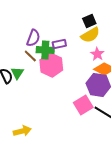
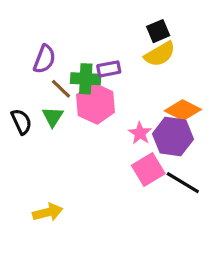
purple semicircle: (33, 38) -> (44, 59), moved
pink star: (97, 54) -> (140, 133), moved
green triangle: (17, 73) -> (53, 117), moved

